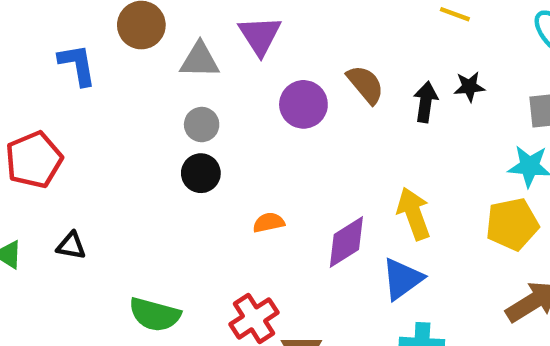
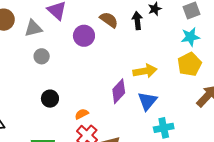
black circle: (201, 173) -> (50, 99), moved
yellow arrow: (414, 214) -> (145, 71), turned 115
orange semicircle: (269, 223) -> (82, 114), moved

